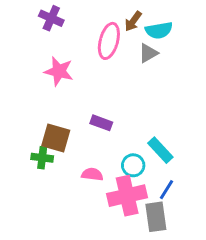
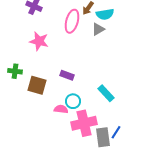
green cross: (42, 158) -> (15, 71), moved
cyan circle: (133, 165) -> (73, 101), moved
blue line: (167, 190) -> (116, 132), moved

